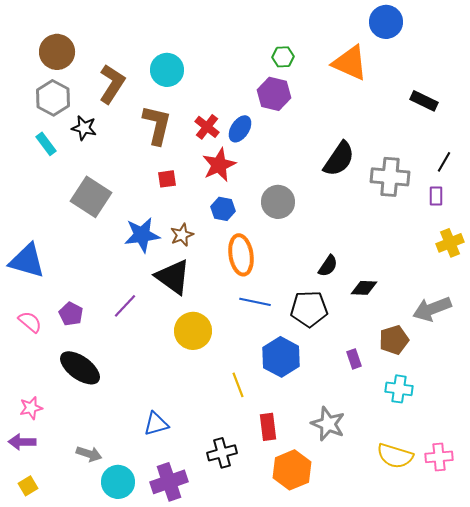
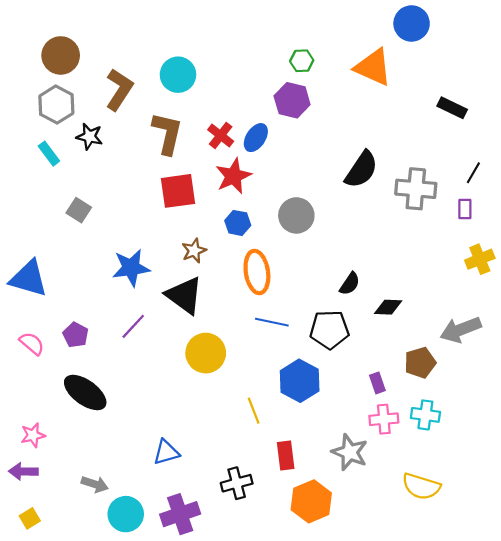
red square: (167, 179) -> (178, 191), size x1.8
gray square: (91, 197) -> (79, 210), moved, size x0.6
blue star: (142, 235) -> (131, 268), moved
pink cross: (439, 457) -> (384, 419), moved

